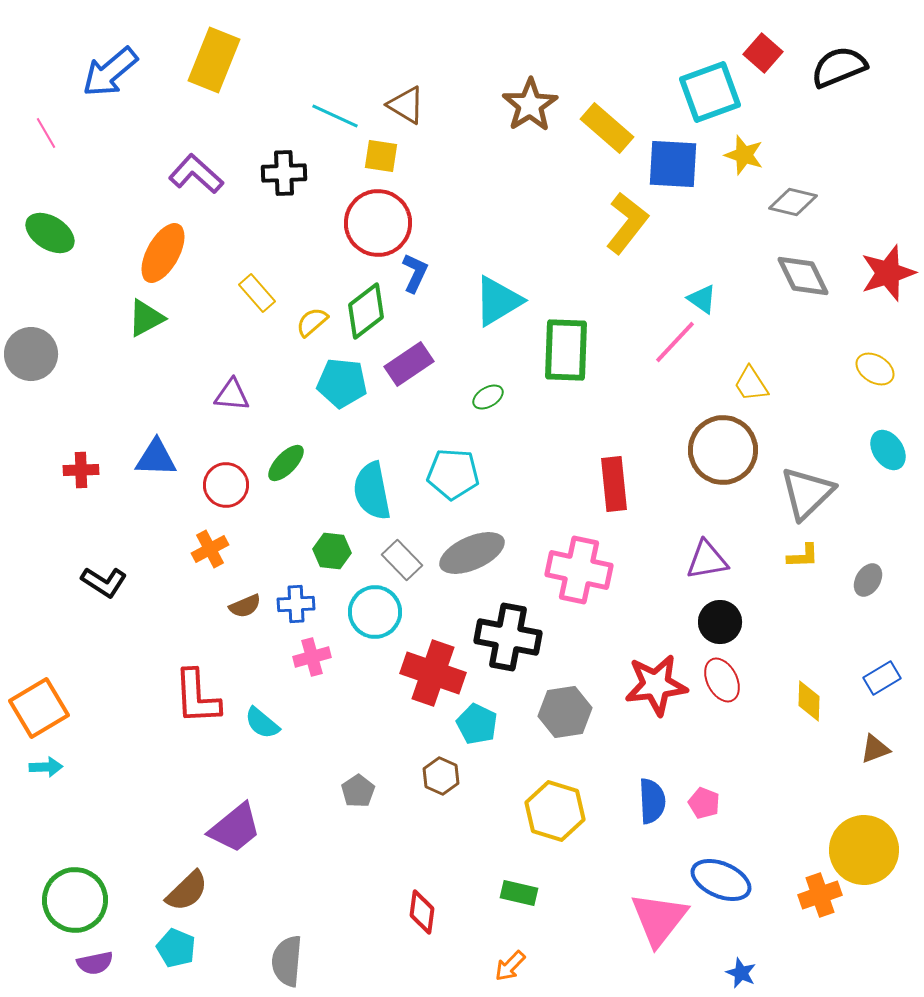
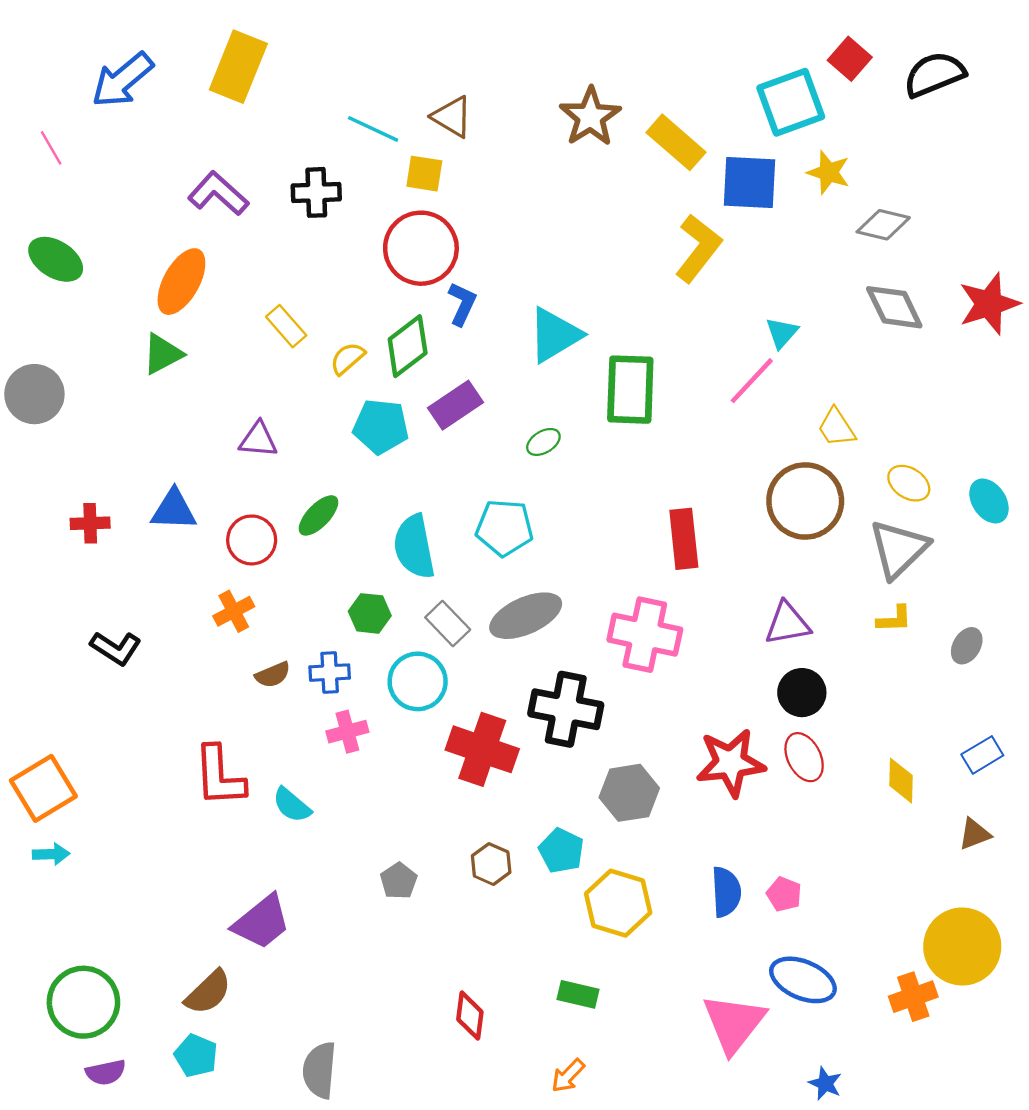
cyan triangle: (702, 299) -> (782, 333), turned 36
yellow ellipse: (875, 369) -> (909, 483), moved
cyan pentagon: (477, 724) -> (561, 851), moved

